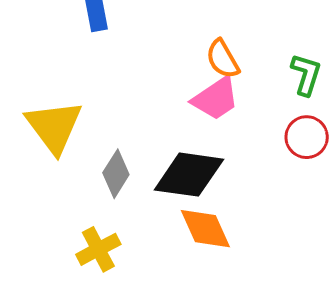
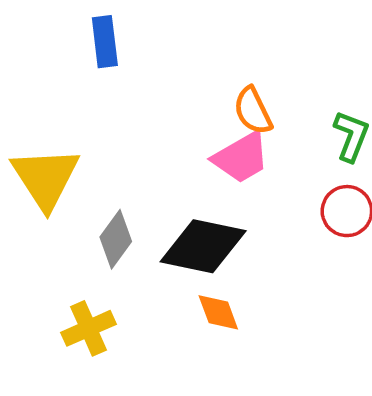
orange diamond: (205, 229) -> (218, 312), size x0.7

